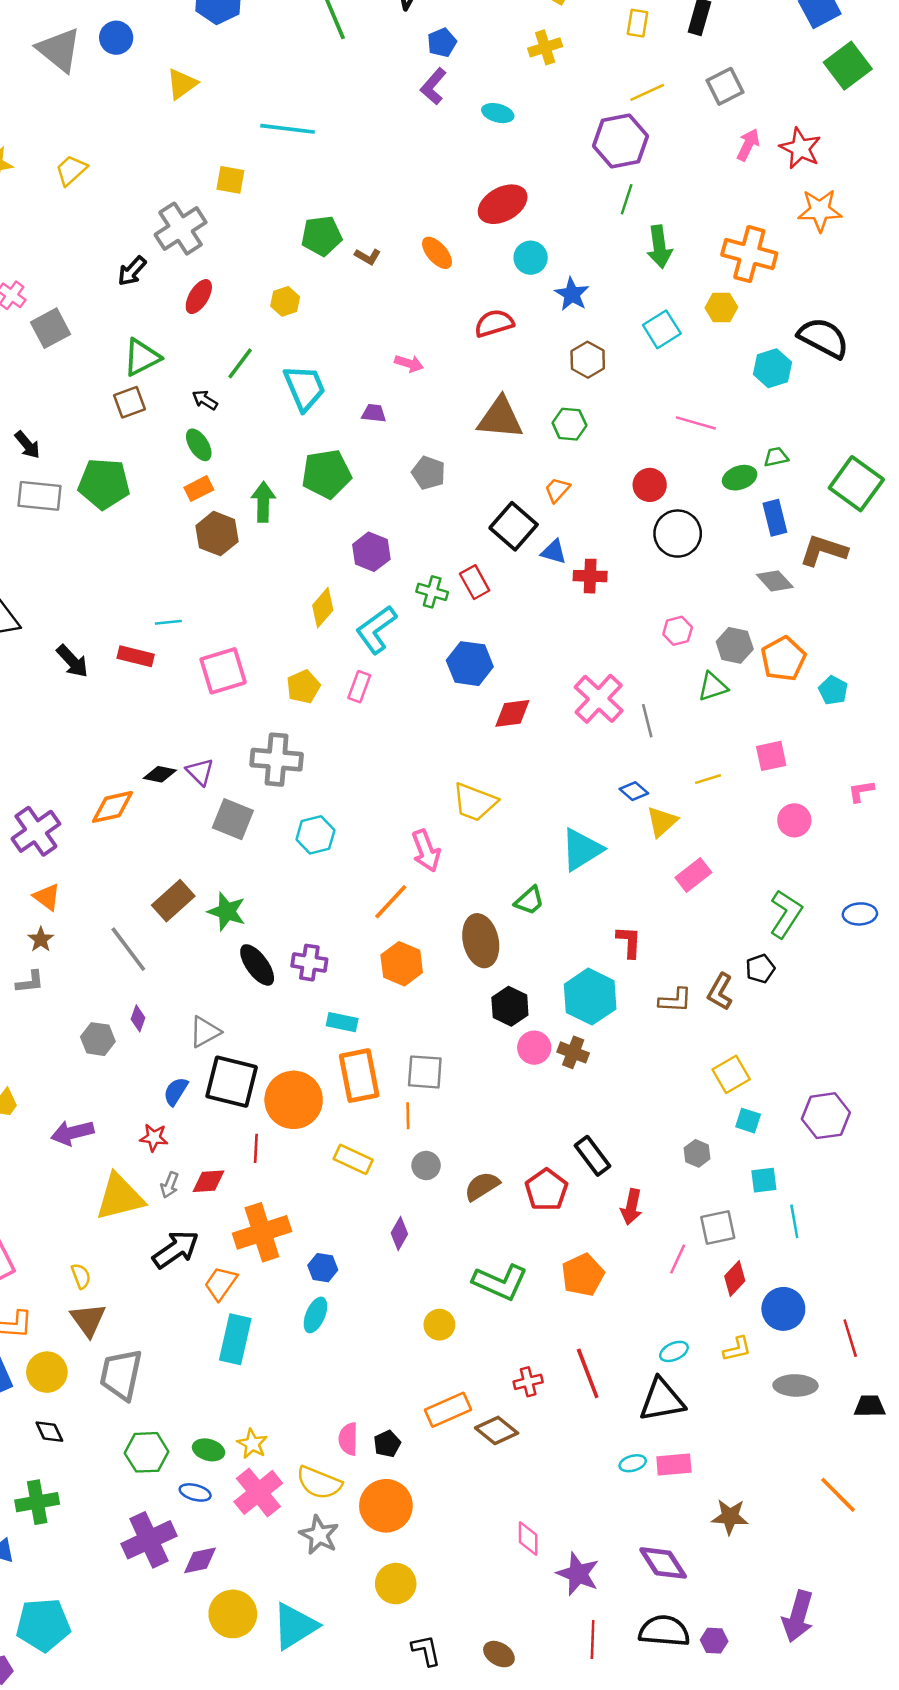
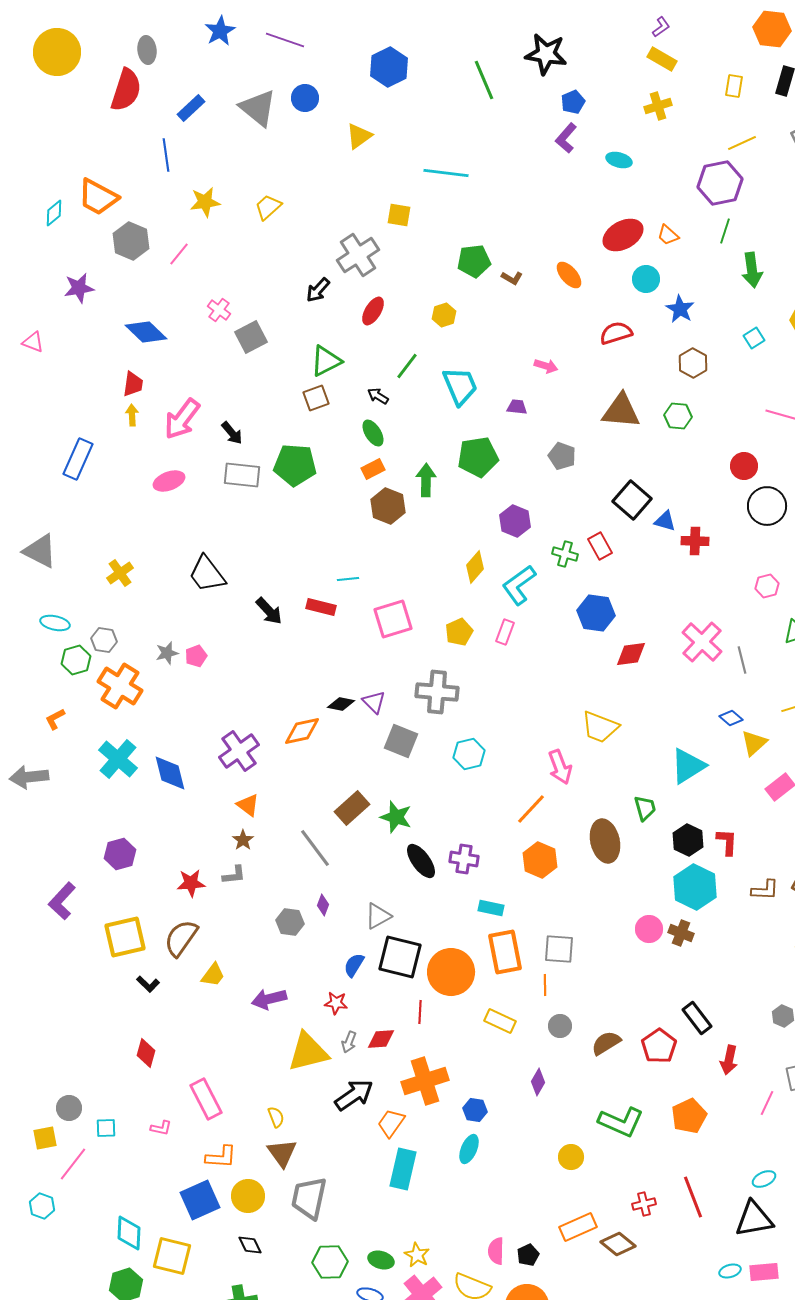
cyan square: (662, 329) -> (754, 338), size x0.7
orange trapezoid: (557, 490) -> (668, 235), moved, turned -90
green trapezoid: (529, 901) -> (645, 808), turned -64
black hexagon: (510, 1006) -> (688, 840), moved

